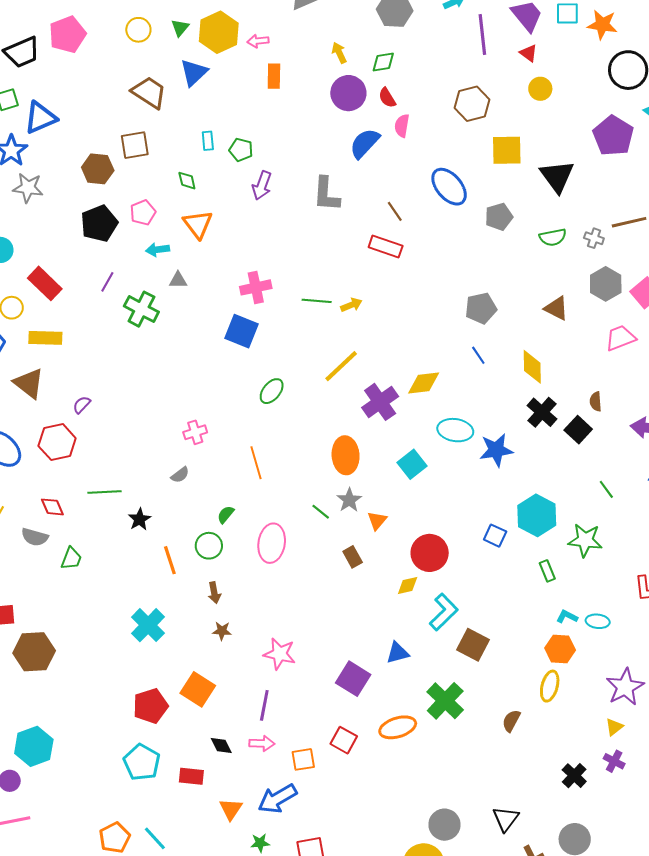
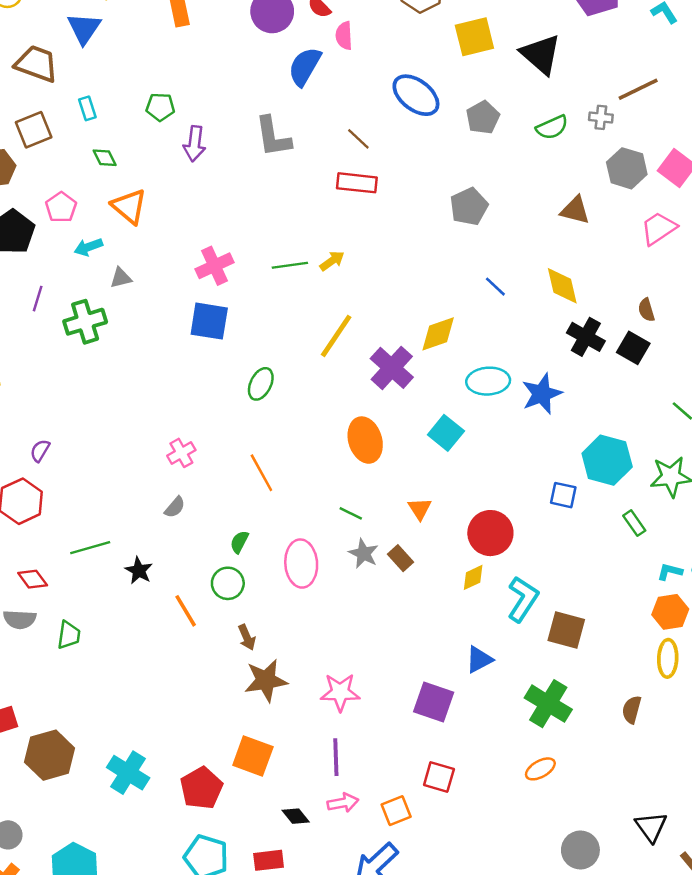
cyan rectangle: (208, 141) -> (87, 108), moved
gray pentagon: (481, 308) -> (469, 207), moved
green cross: (141, 309) -> (85, 322), turned -32
gray star: (349, 500) -> (363, 553), moved
cyan cross: (148, 625) -> (128, 773), moved
brown star: (222, 631) -> (266, 680), size x1.8
orange ellipse: (398, 727) -> (540, 769), moved, size x0.7

